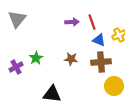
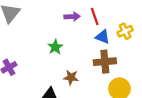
green star: (36, 58) -> (55, 47), moved
brown star: (71, 59) -> (71, 77), moved

